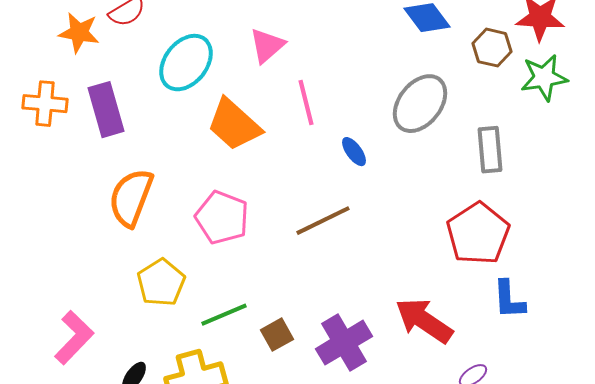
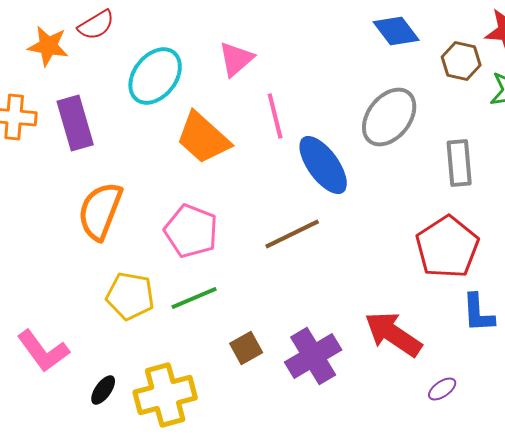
blue ellipse: (354, 152) -> (323, 165), size x2.0
yellow pentagon: (161, 283) -> (130, 296), turned -30
green line: (224, 315) -> (194, 298), moved
pink L-shape: (74, 338) -> (43, 351), turned 100

